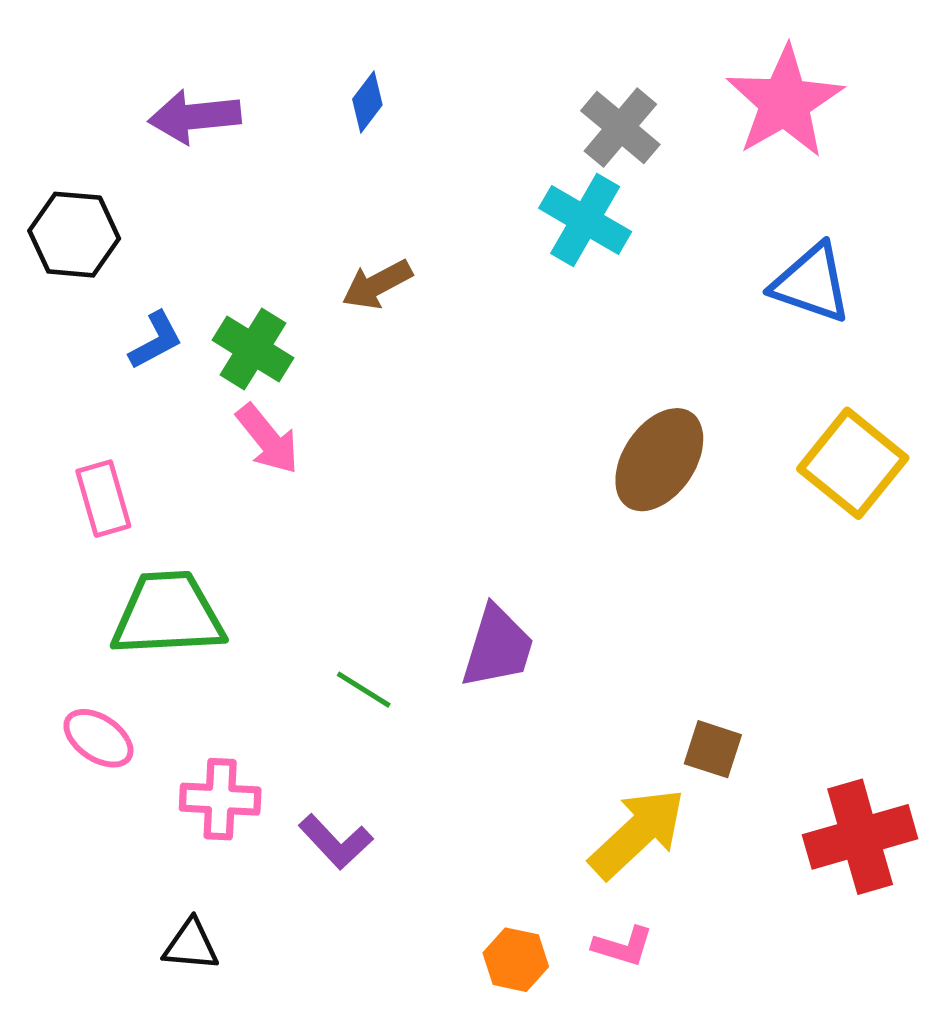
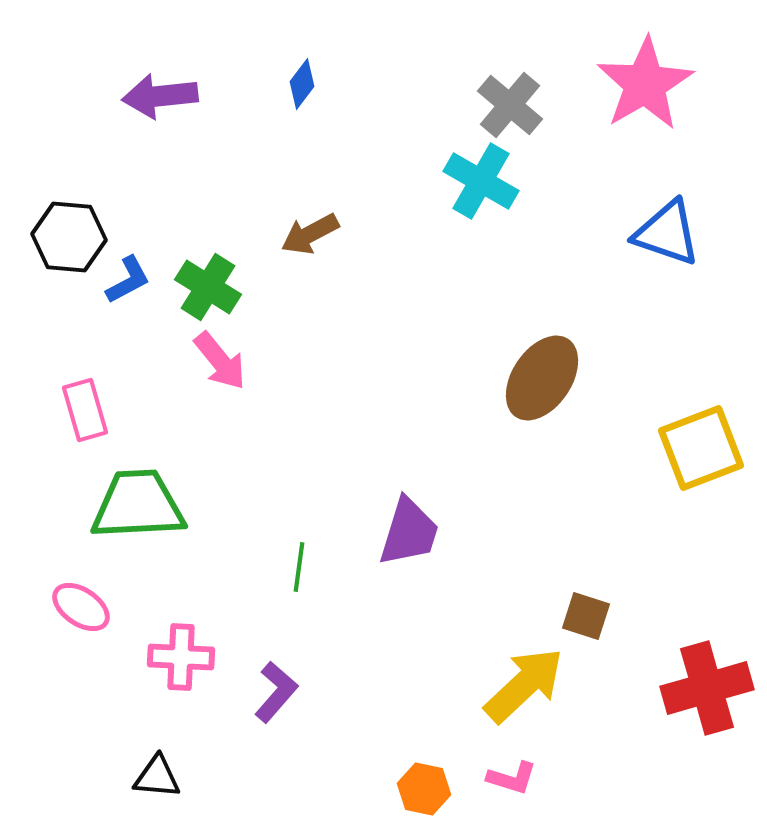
black hexagon: (74, 235) -> (69, 237), moved
yellow square: (853, 463) -> (701, 448), moved, turned 30
green line: (364, 690) -> (299, 567), turned 66
purple L-shape: (336, 842) -> (276, 692), turned -96

